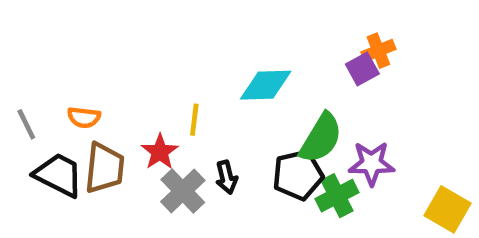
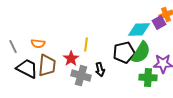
cyan diamond: (266, 85) -> (139, 30), moved
black pentagon: (298, 175) -> (124, 53), moved
gray cross: (183, 191) -> (81, 76), turned -30
green cross: (337, 196) -> (148, 78), turned 30

